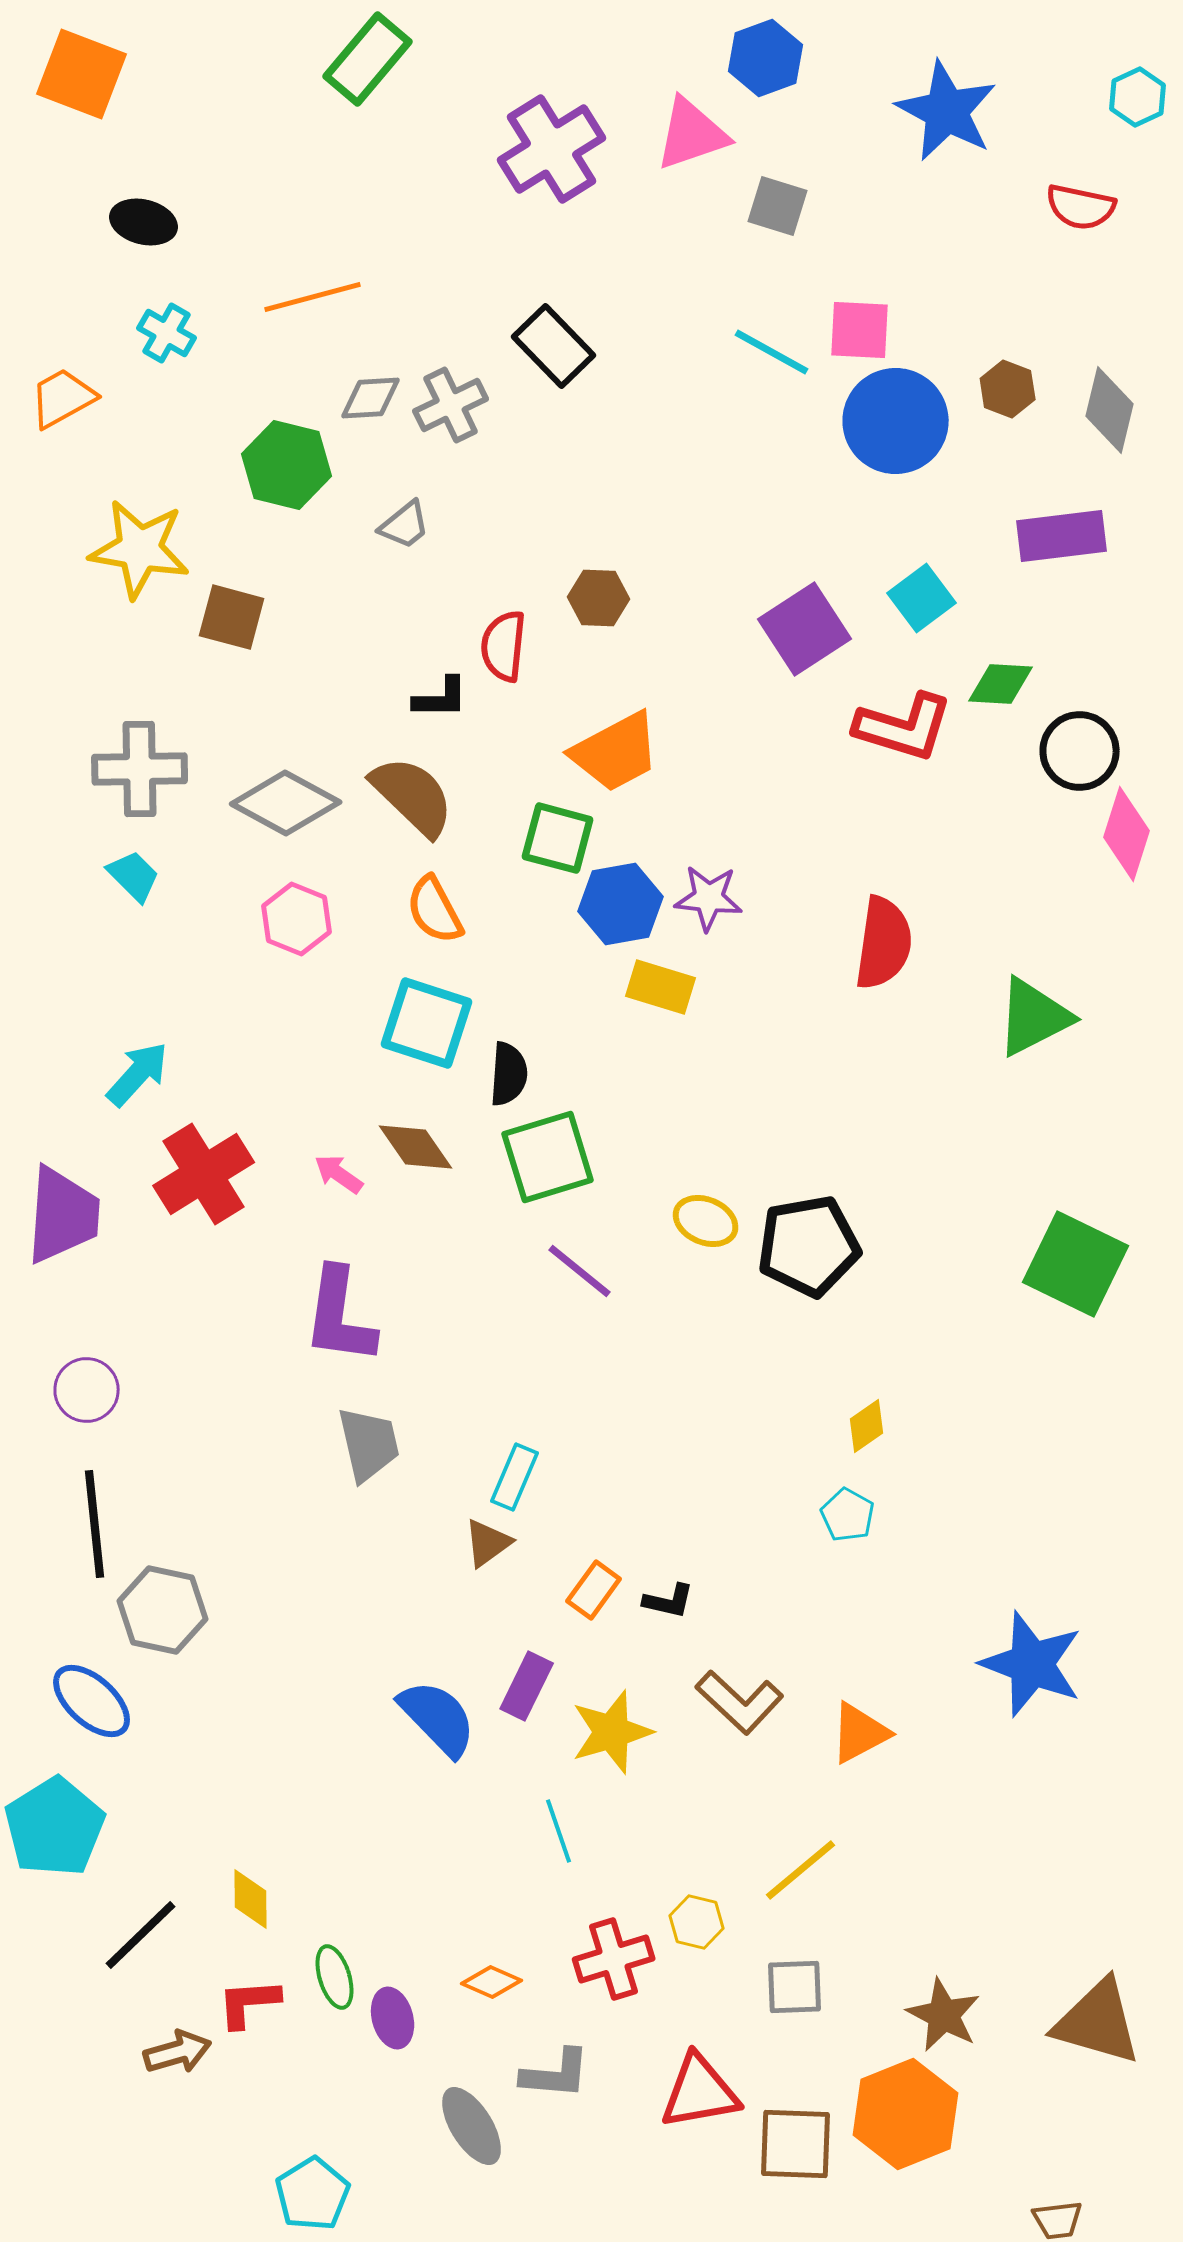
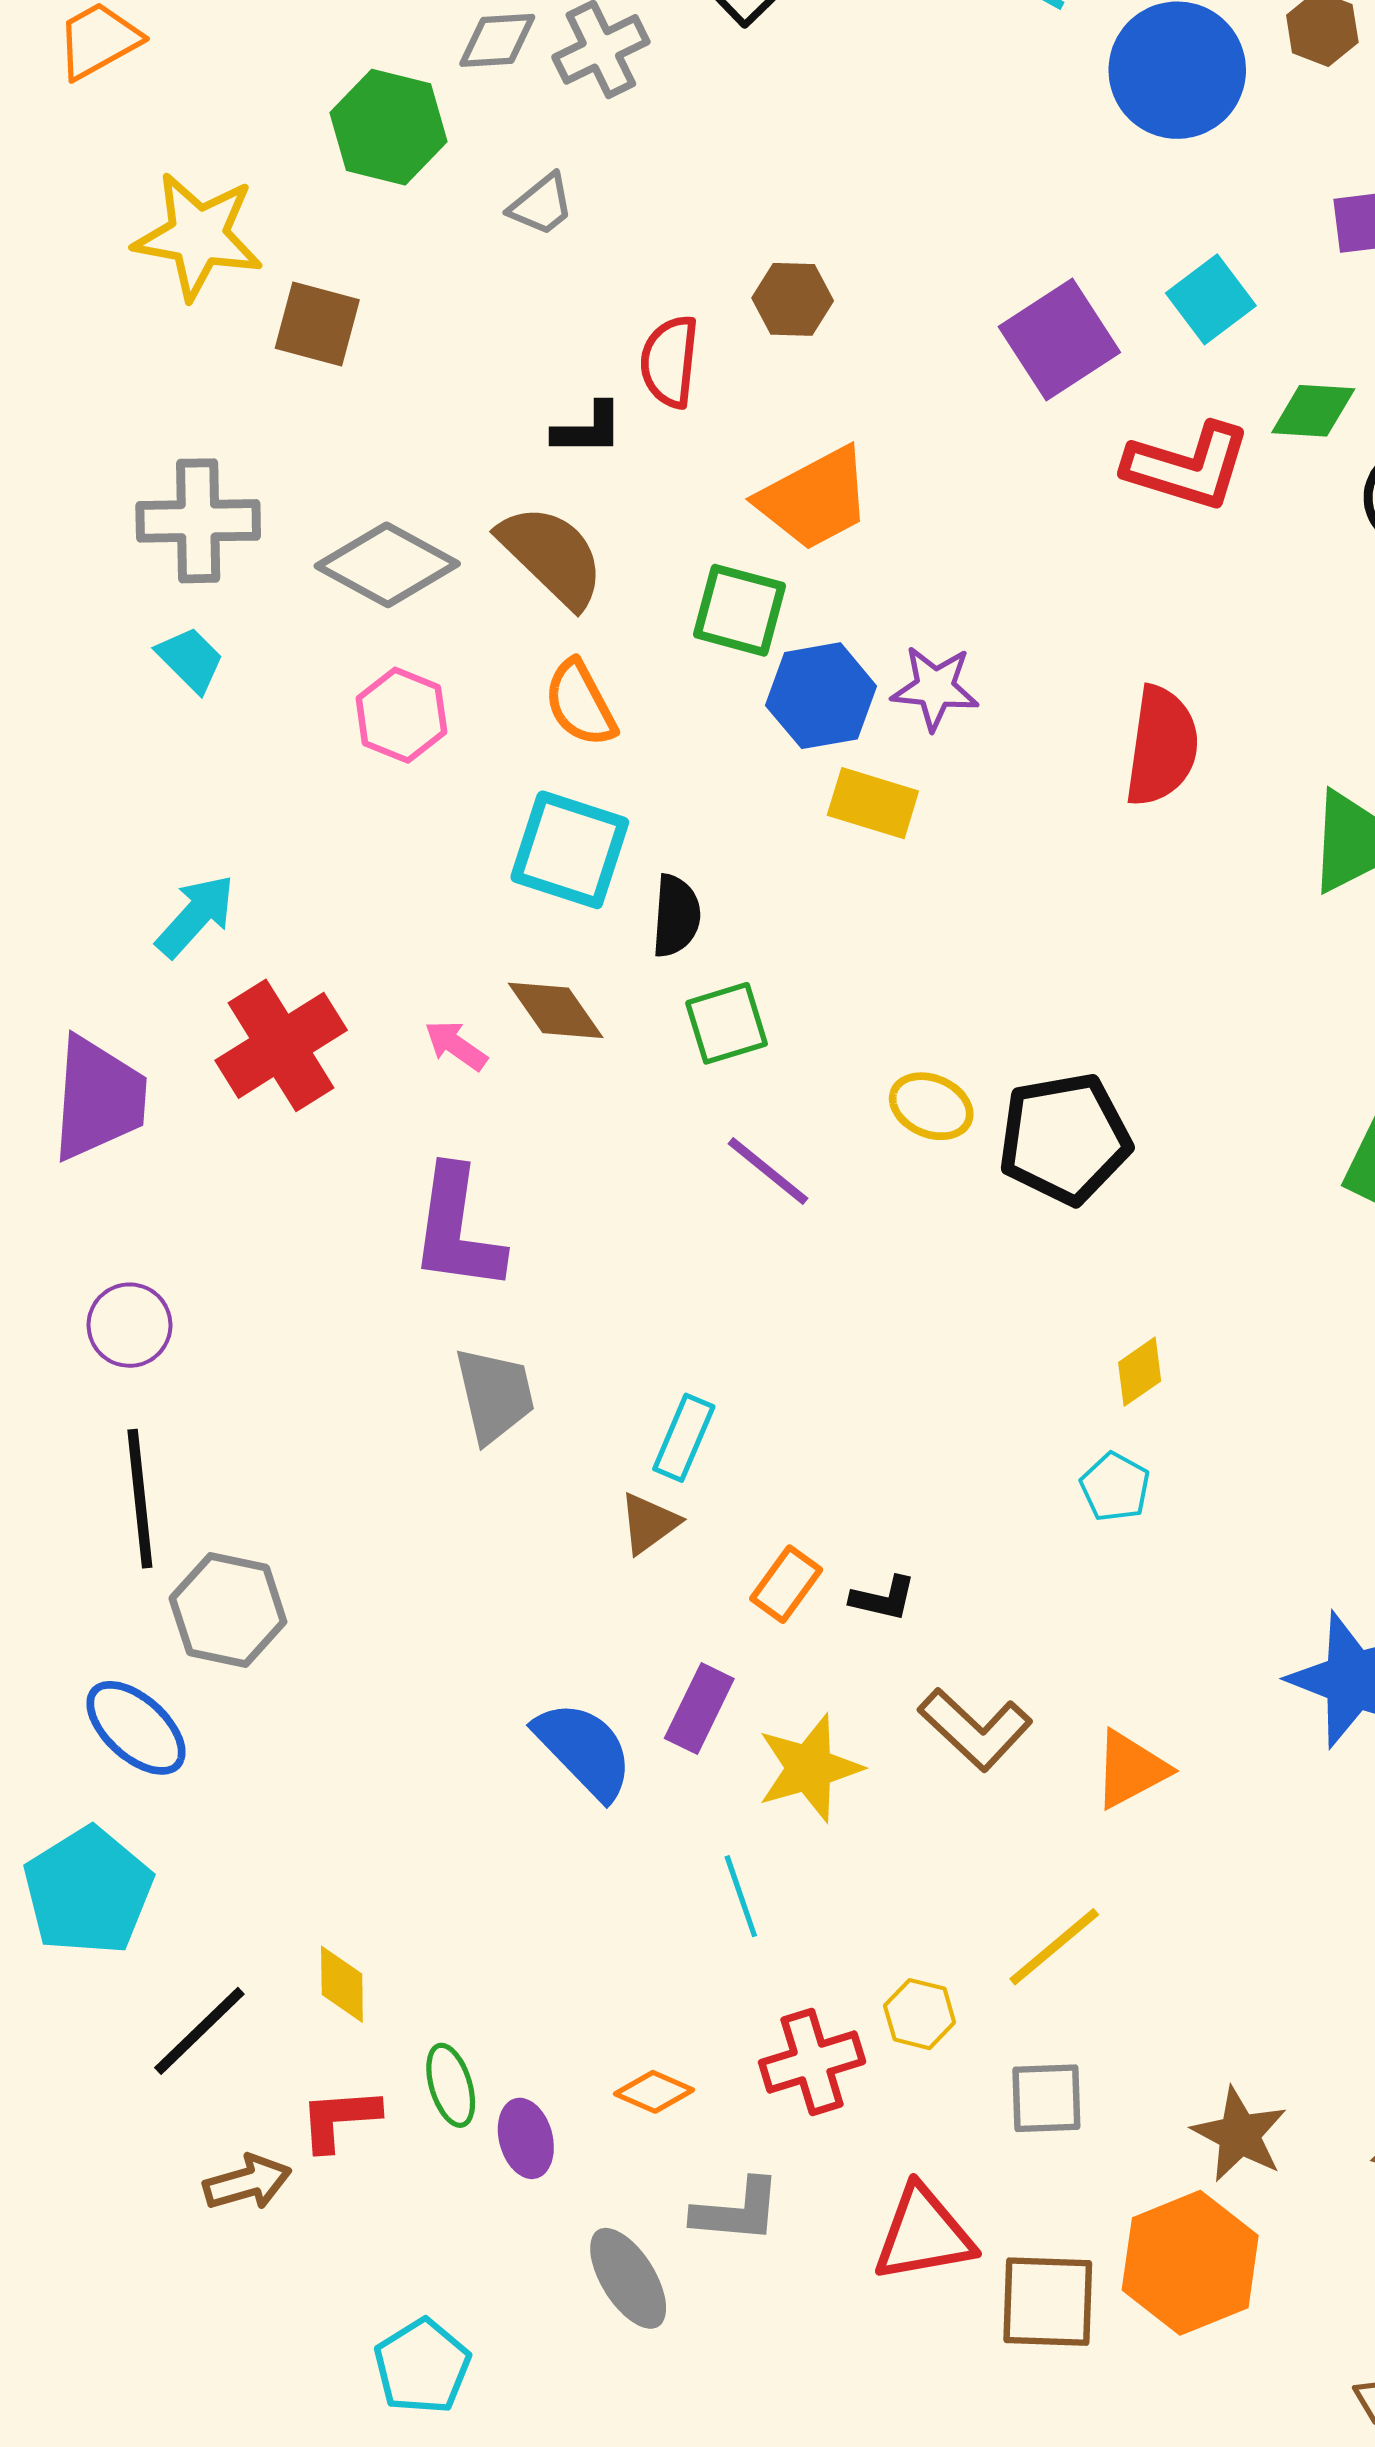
green square: (548, 1157) -> (727, 1023), size x0.7

